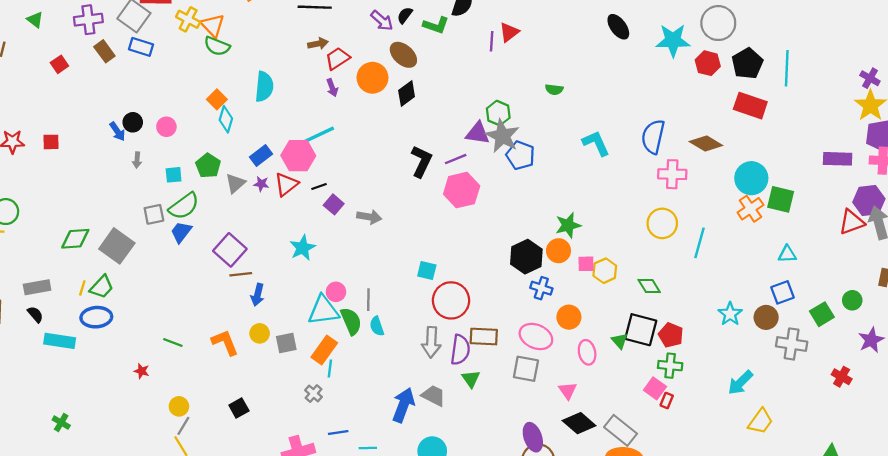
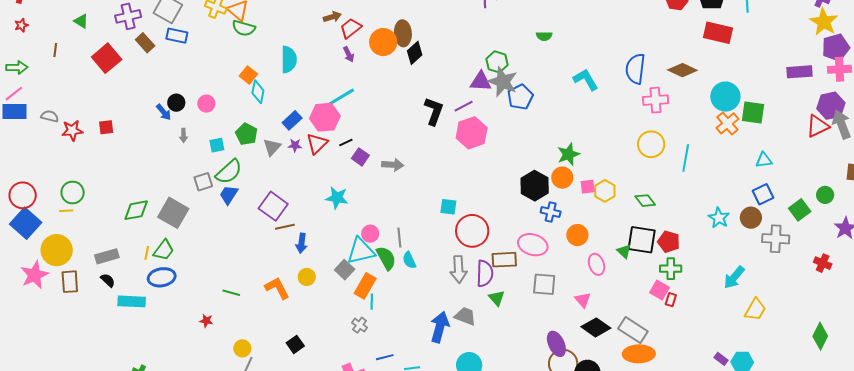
brown ellipse: (403, 55) -> (403, 33), moved, turned 50
red square: (59, 64) -> (107, 58), size x1.8
blue pentagon: (520, 155) -> (520, 97), turned 30
cyan star: (303, 248) -> (337, 198), turned -30
pink ellipse: (536, 337) -> (533, 245), moved
gray square: (286, 343) -> (345, 270), moved, turned -30

